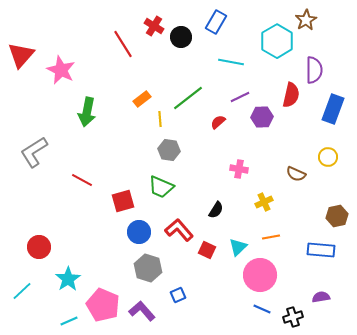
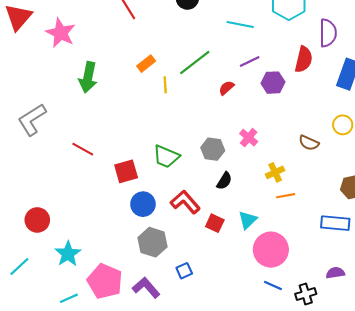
gray hexagon: (169, 150) -> (213, 149), moved
pink cross: (239, 169) -> (249, 138), turned 30
orange line: (271, 237) -> (286, 196), moved

